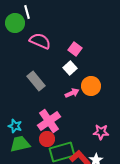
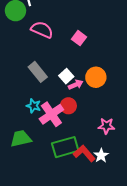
white square: (70, 68) -> (66, 76), moved
cyan star: (15, 126) -> (33, 106), moved
red circle: (47, 139) -> (68, 106), moved

